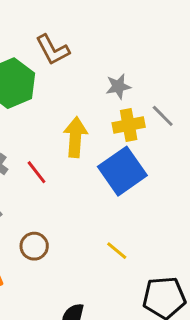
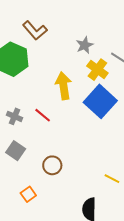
yellow cross: (129, 125) -> (97, 70), turned -30
yellow line: (117, 251) -> (112, 179), moved

